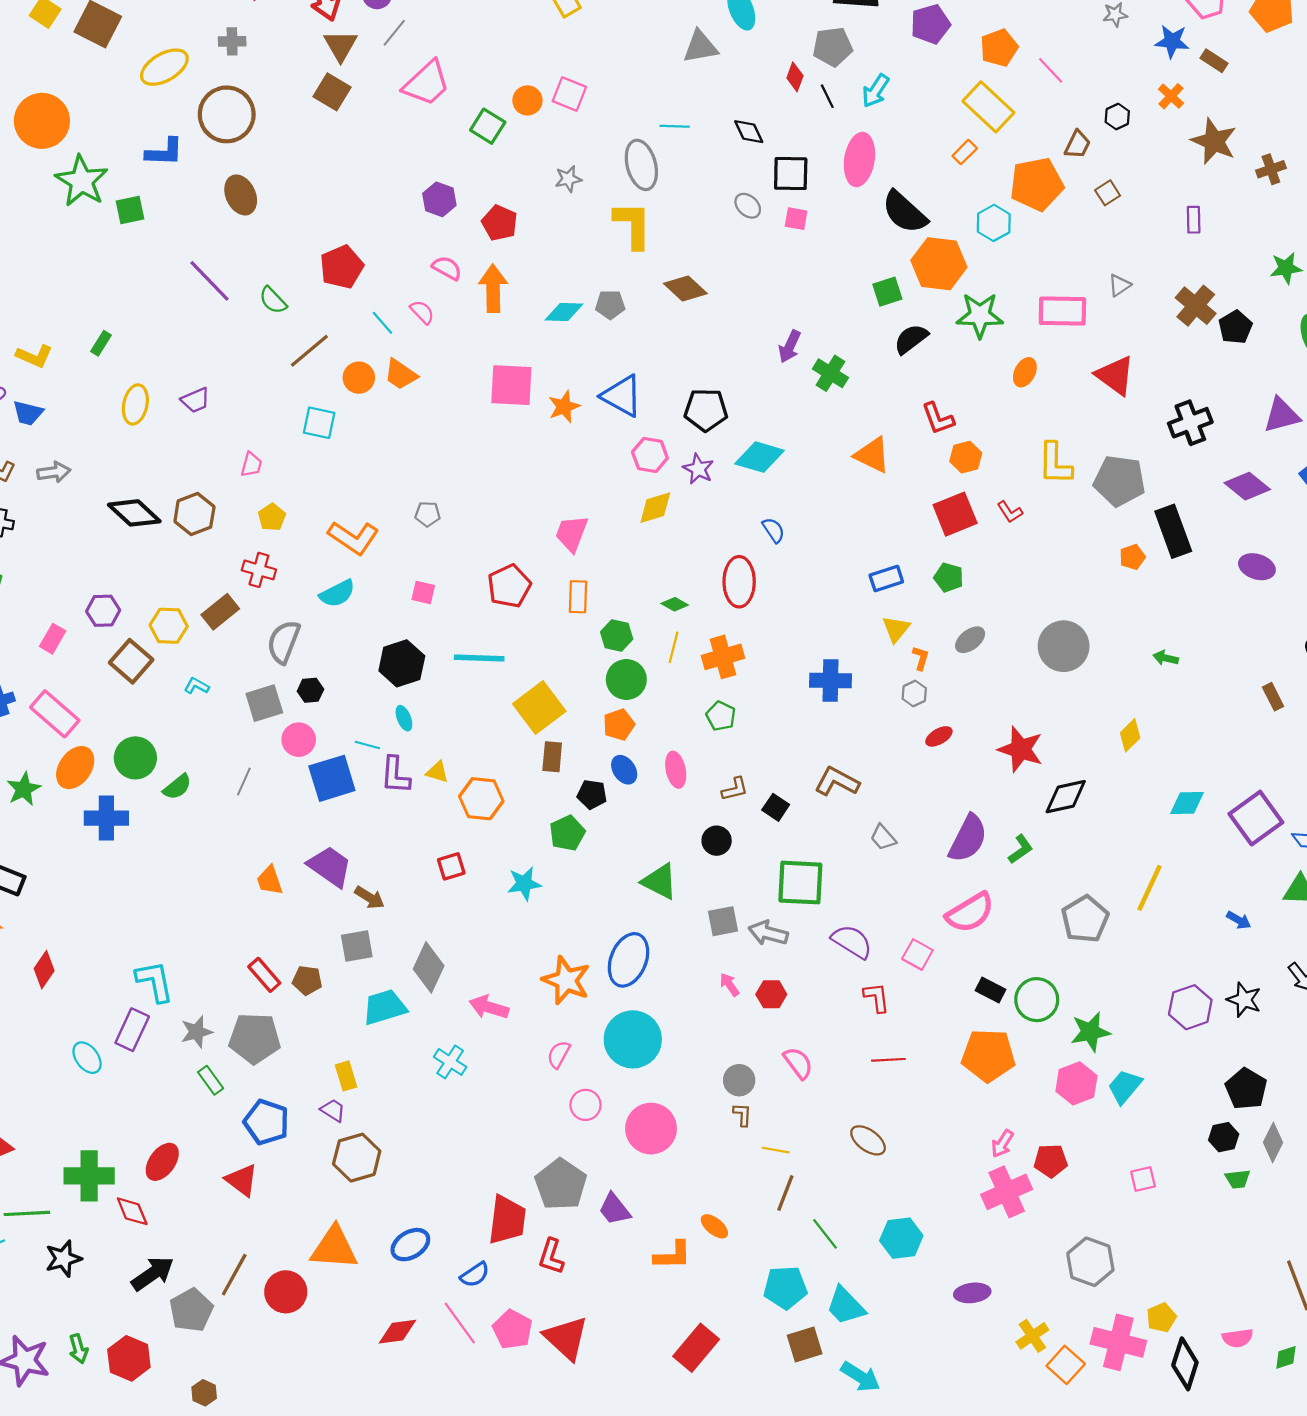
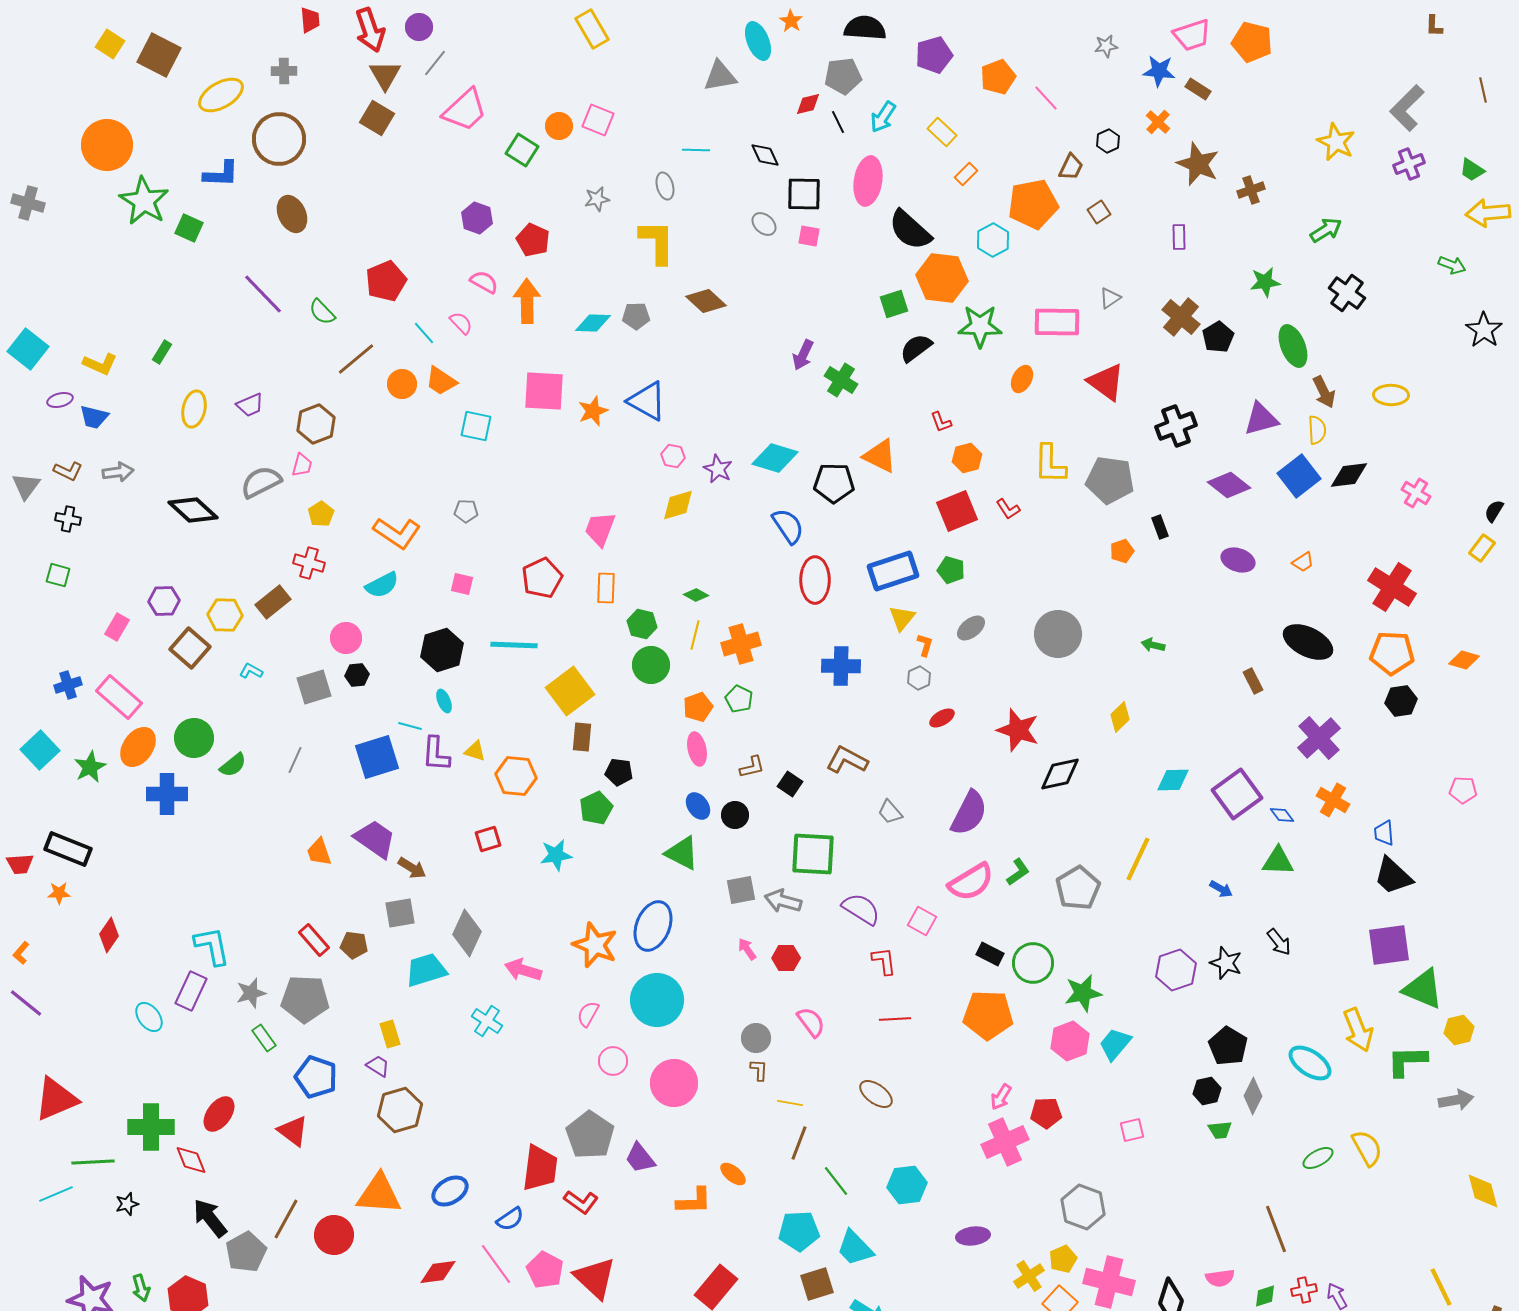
red diamond: (795, 77) -> (808, 104), turned 56
yellow rectangle: (988, 107) -> (942, 132), moved, size x0.6
gray ellipse: (641, 165) -> (665, 186), size x0.6
green square: (130, 210) -> (189, 228), turned 36
black pentagon: (706, 410) -> (834, 483), moved
red L-shape: (938, 418) -> (941, 422), size x0.7
cyan square: (319, 423) -> (476, 426), moved
pink hexagon: (650, 455) -> (673, 456), size x0.7
brown hexagon: (194, 514) -> (316, 424), moved
blue semicircle: (773, 530) -> (788, 526), size x1.5
black rectangle: (1173, 531) -> (1160, 527), size x0.5
blue rectangle: (886, 579) -> (893, 571), size x1.6
red ellipse: (739, 582) -> (815, 580), moved
gray semicircle: (284, 642) -> (261, 482), moved, turned 42
orange pentagon: (619, 725) -> (698, 707), moved
pink circle: (299, 740) -> (346, 638), moved
blue ellipse: (624, 770) -> (698, 806), moved
green L-shape: (1021, 849) -> (1018, 872), moved
red L-shape: (551, 1256) -> (581, 1202), turned -72
black star: (63, 1259) -> (127, 1204), size x0.7
black arrow: (153, 1274) -> (210, 1218), turned -93
yellow pentagon: (1161, 1318) -> (1063, 1259), moved

